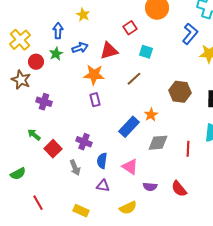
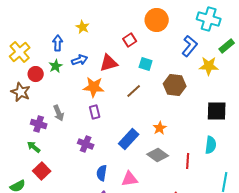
brown hexagon: (180, 92) -> (175, 85), moved
purple cross: (44, 102) -> (39, 124), moved
orange star: (151, 115) -> (160, 128), moved
purple cross: (84, 142) -> (86, 144), moved
gray diamond: (158, 143) -> (158, 155), turned 40
red square: (53, 149) -> (42, 171), moved
pink triangle: (130, 167) -> (130, 179), turned -42
gray arrow: (75, 168) -> (59, 113), moved

